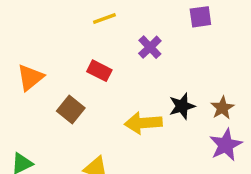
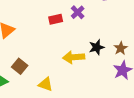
red rectangle: (99, 71) -> (56, 19), moved, turned -40
brown square: (71, 109) -> (20, 66), moved

